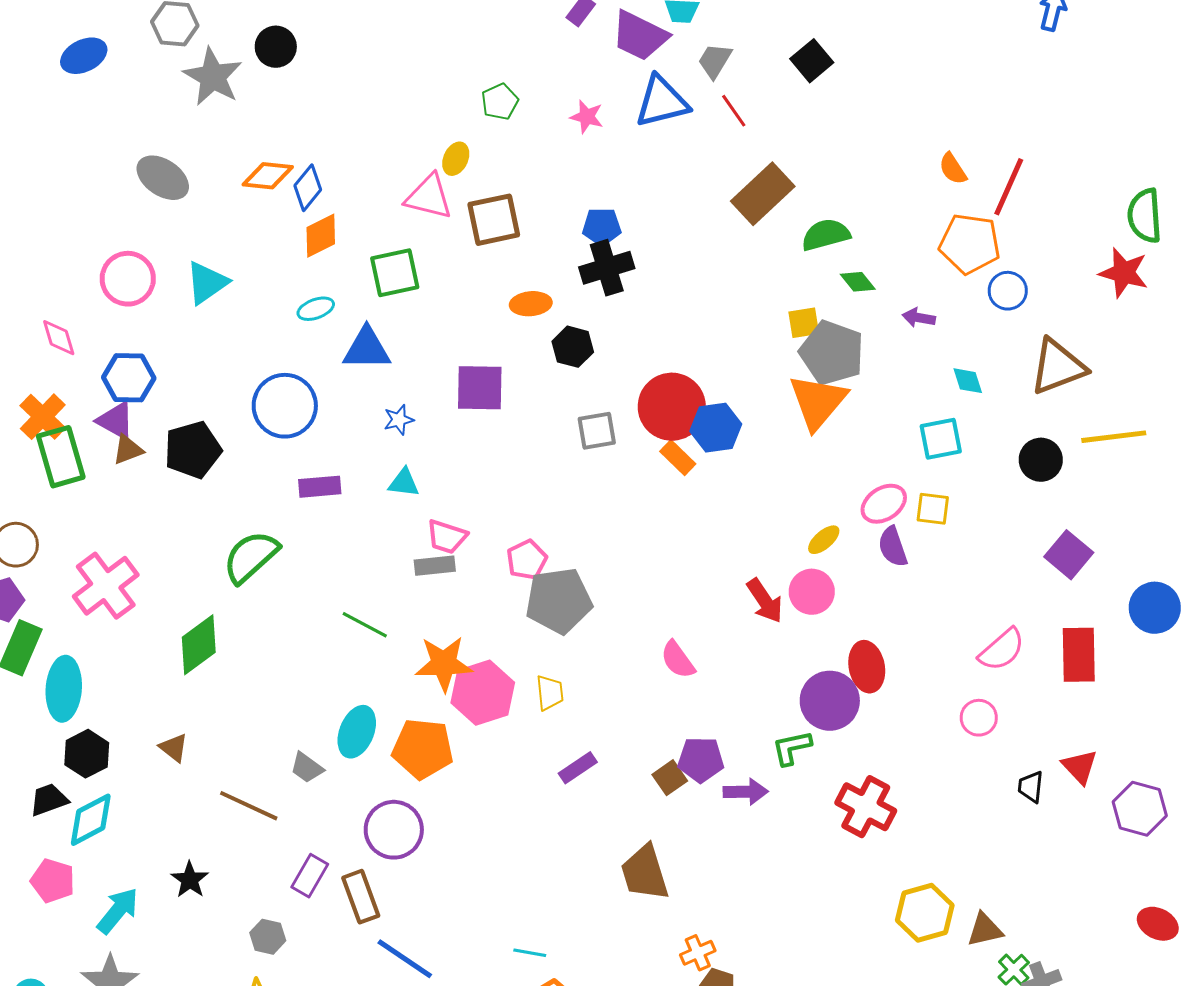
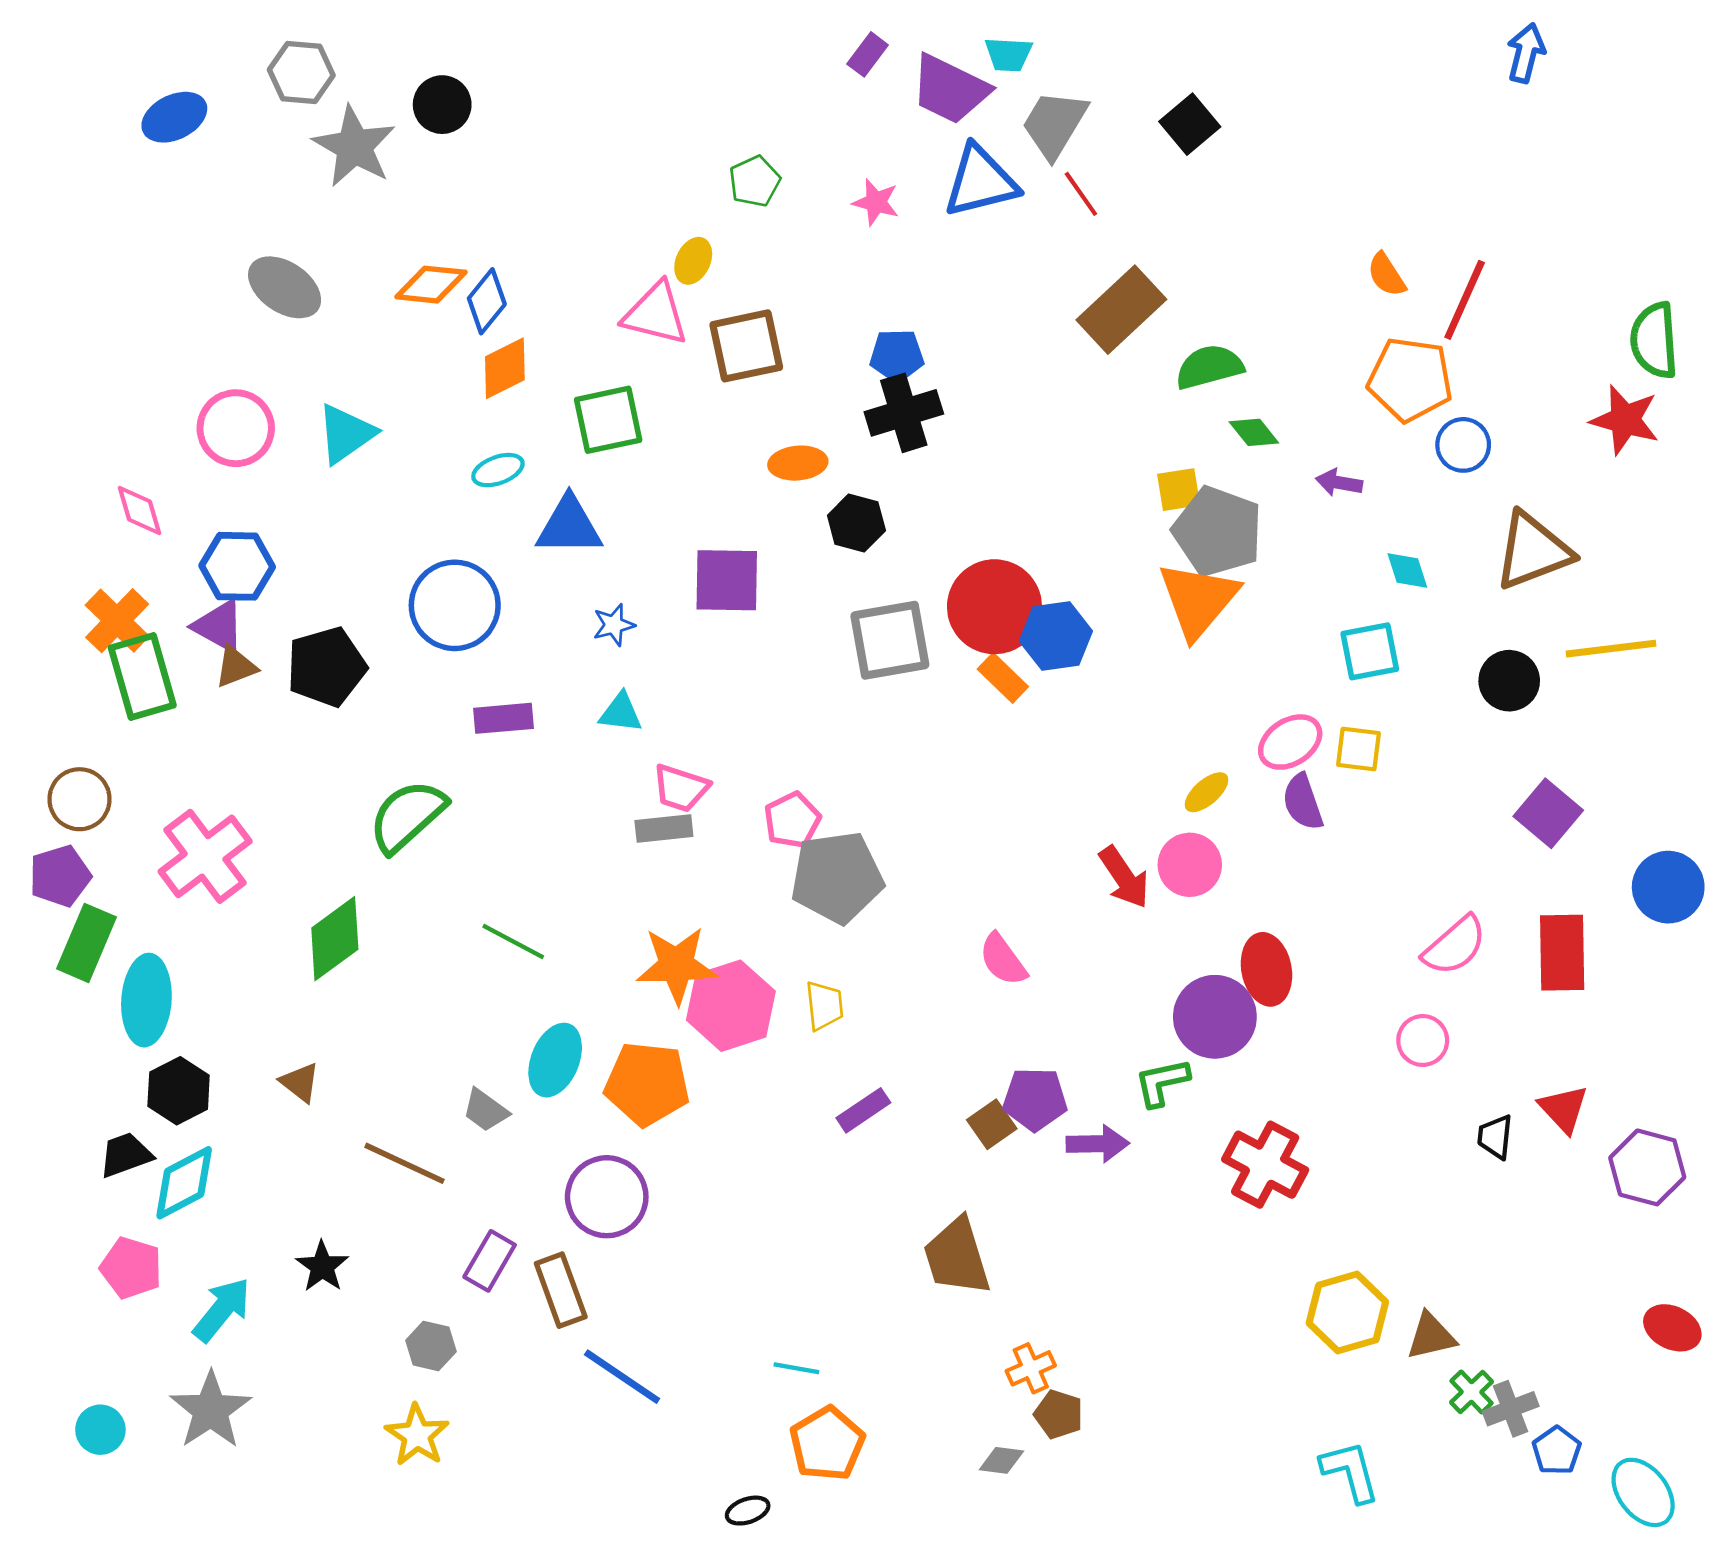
gray trapezoid: (715, 61) -> (1054, 124), size x1.4
gray square: (597, 431) -> (890, 640), size x1.5
green line: (365, 625) -> (513, 941), moved

